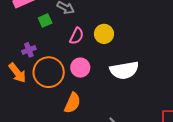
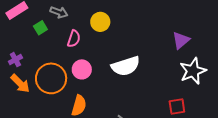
yellow circle: (104, 34) -> (100, 22), moved
purple cross: (29, 50) -> (15, 60), moved

